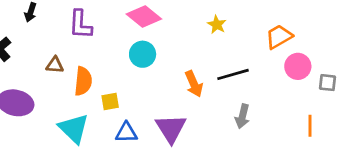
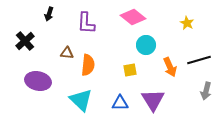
cyan circle: (143, 54) -> (146, 45), moved
yellow square: (110, 101) -> (130, 70), moved

